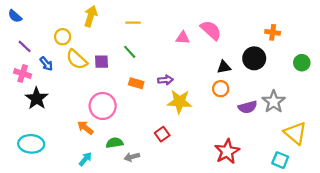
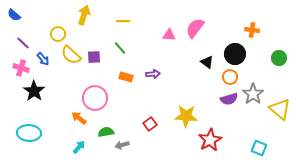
pink semicircle: (211, 30) -> (195, 28), turned -95
black triangle: (224, 67) -> (207, 62), turned 48
orange circle: (221, 89) -> (230, 77), moved
yellow star: (179, 102) -> (186, 116), moved
yellow triangle: (295, 133) -> (280, 109), moved

